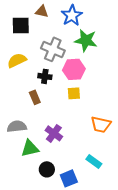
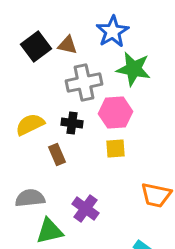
brown triangle: (42, 11) -> (68, 45), moved
black square: (21, 25) -> (36, 47), turned -36
gray cross: (53, 49) -> (84, 83), turned -35
yellow semicircle: (17, 60) -> (30, 125), moved

